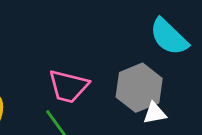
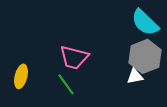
gray hexagon: (139, 88) -> (145, 56), moved

